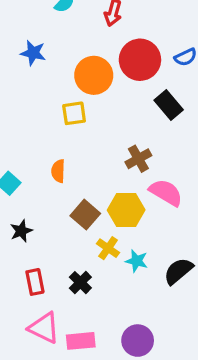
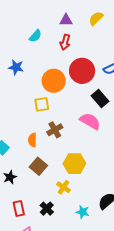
brown cross: (138, 159) -> (55, 130), moved
pink semicircle: (166, 193) -> (90, 121), moved
brown square: (85, 215) -> (38, 166), moved
cyan star: (137, 261) -> (83, 212), moved

